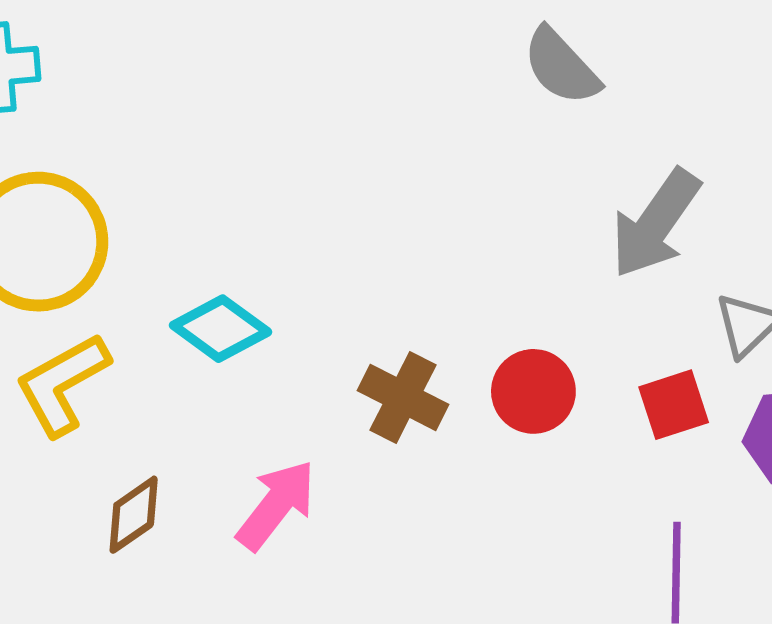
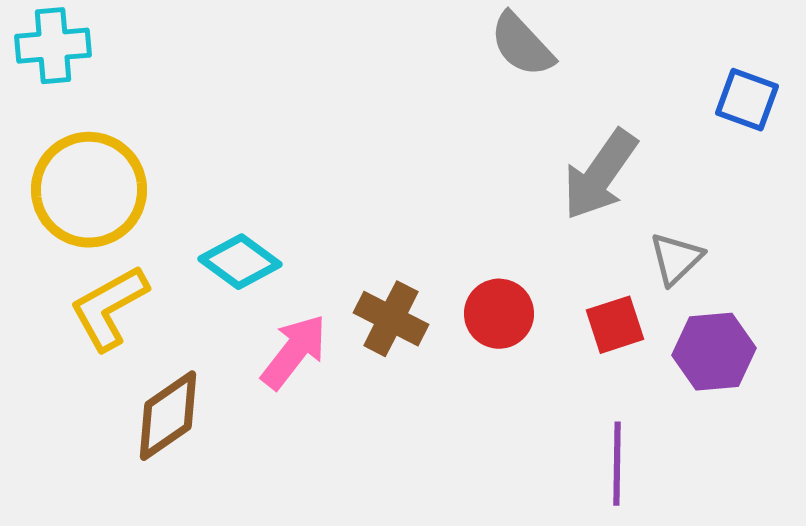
pink arrow: (276, 505) -> (294, 352), moved
brown diamond: (134, 515) -> (168, 416), size x1.4

